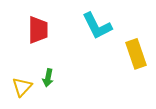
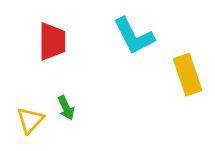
green arrow: (48, 78) -> (66, 108), turned -36

